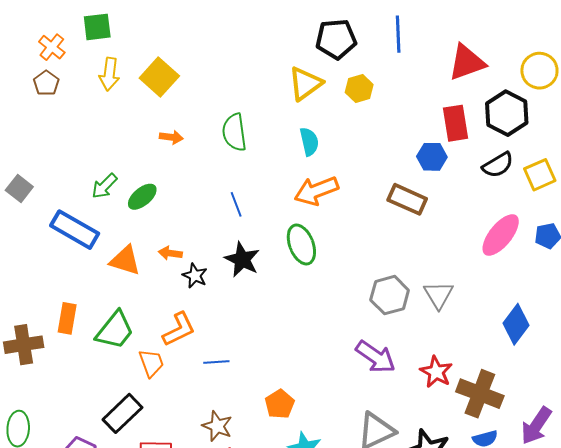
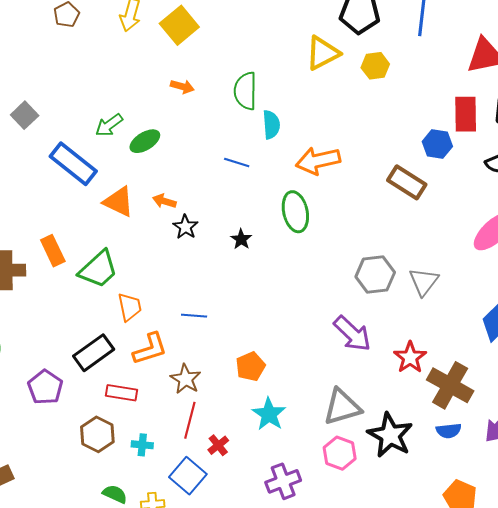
cyan semicircle: (309, 142) -> (271, 125), moved
blue line: (236, 204) -> (237, 162), turned -60
black star: (242, 259) -> (241, 239), moved, size x0.6
orange rectangle: (67, 318) -> (53, 251), turned -44
orange L-shape: (179, 329) -> (150, 349), moved

